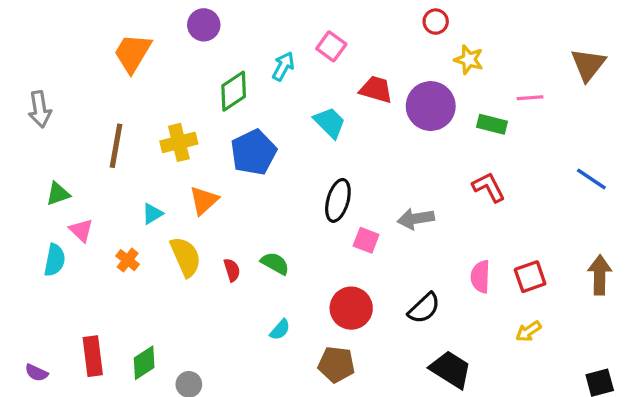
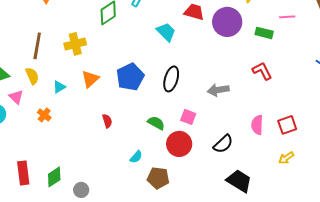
blue pentagon: (253, 152) -> (130, 77), moved
pink square: (366, 240) -> (188, 117), moved
yellow semicircle: (186, 257) -> (32, 76), moved, size x0.7
green semicircle: (275, 263) -> (156, 123), moved
brown pentagon: (336, 364) -> (158, 178), moved

